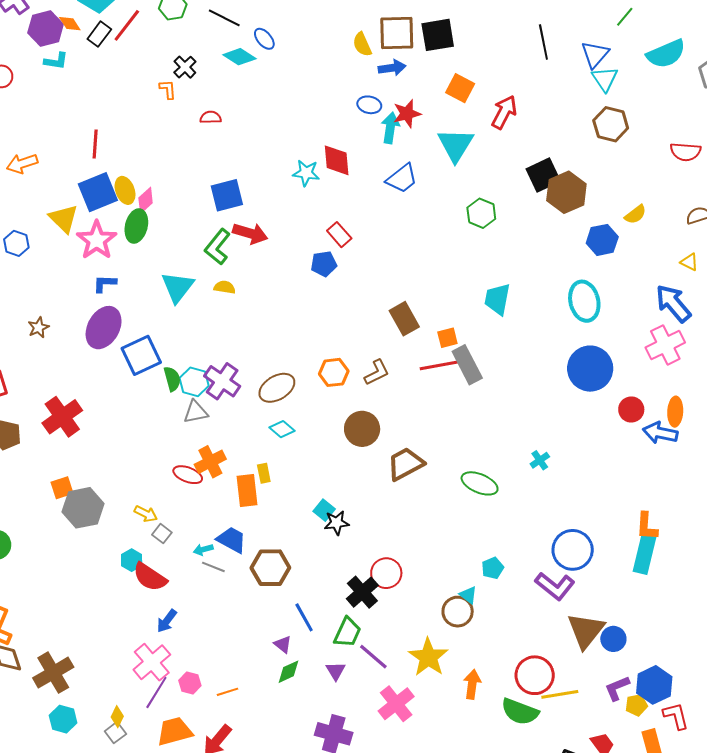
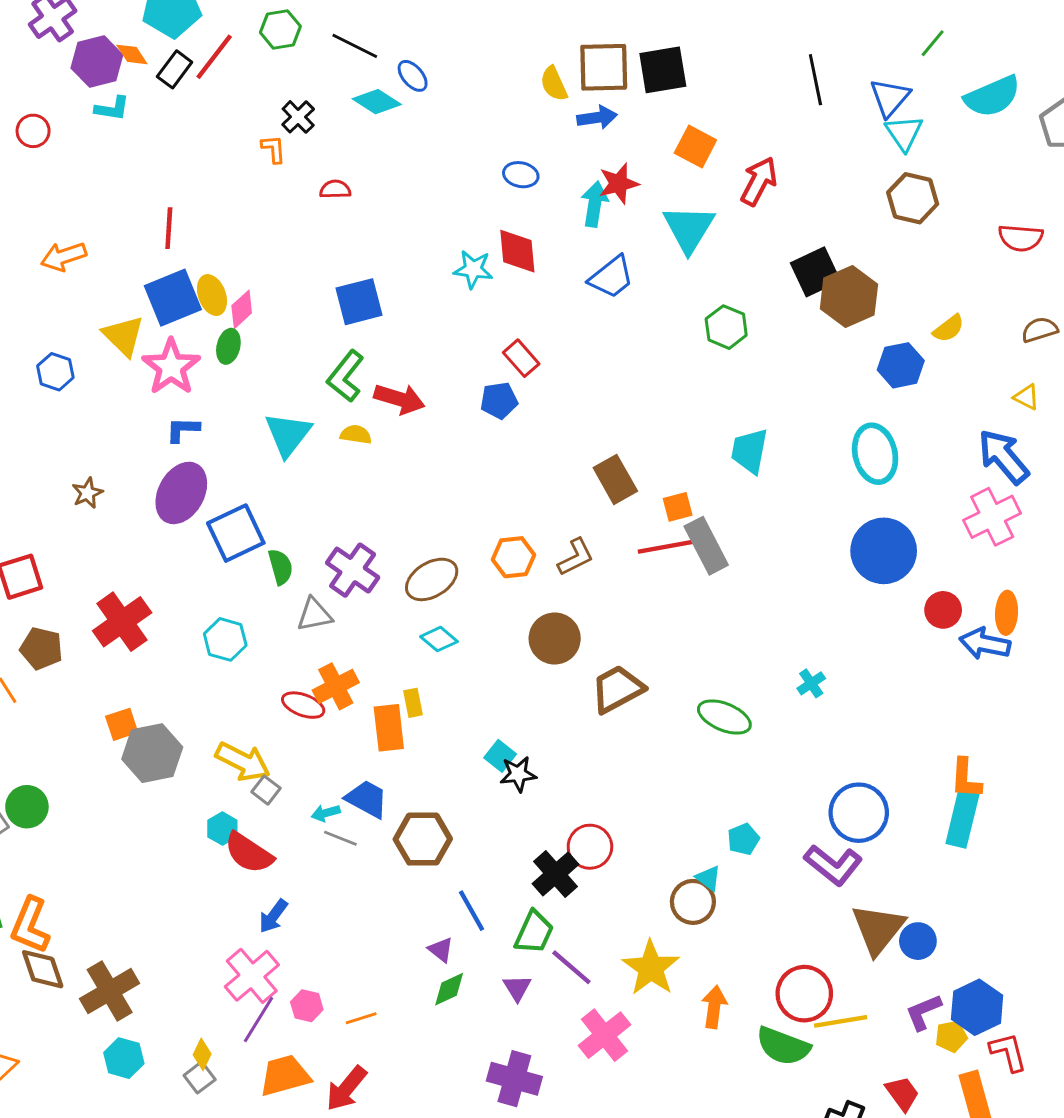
blue ellipse: (369, 105) -> (521, 175), moved
green ellipse: (136, 226) -> (228, 346), size x0.7
red arrow: (250, 233) -> (399, 399), moved
cyan hexagon: (194, 382) -> (225, 639), moved
yellow arrow: (146, 514) -> (243, 762), size x1.6

